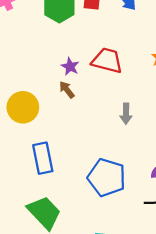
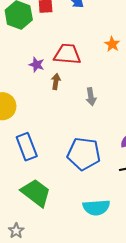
brown arrow: (67, 90) -> (56, 82), moved, turned 56

